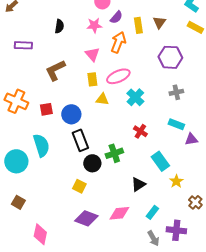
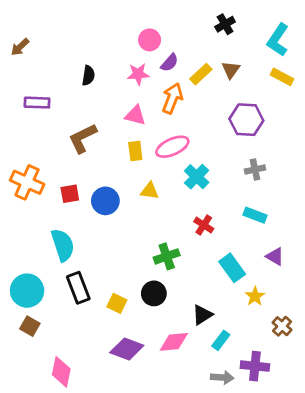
yellow rectangle: (138, 25) -> (201, 74), turned 56
pink triangle: (92, 54) -> (135, 115), turned -35
yellow triangle: (102, 99) -> (150, 191), moved
purple triangle: (191, 139) -> (275, 256), moved, turned 40
black rectangle: (80, 140) -> (78, 288), moved
cyan circle: (16, 161) -> (27, 291), moved
black circle: (92, 163) -> (154, 293), moved
black triangle: (138, 184) -> (202, 315), moved
gray arrow: (153, 238) -> (222, 377), turned -56

